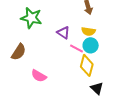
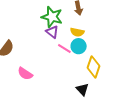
green star: (31, 18) -> (52, 17), moved
yellow diamond: (87, 65) -> (94, 67), moved

